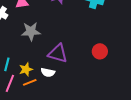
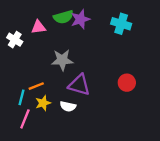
gray star: (31, 31) -> (62, 60), moved
orange line: (30, 82) -> (36, 86), moved

